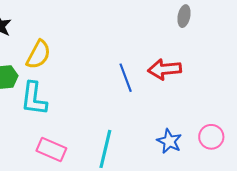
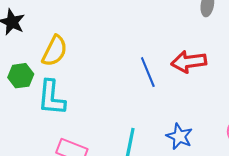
blue star: (169, 141) -> (179, 136), moved

